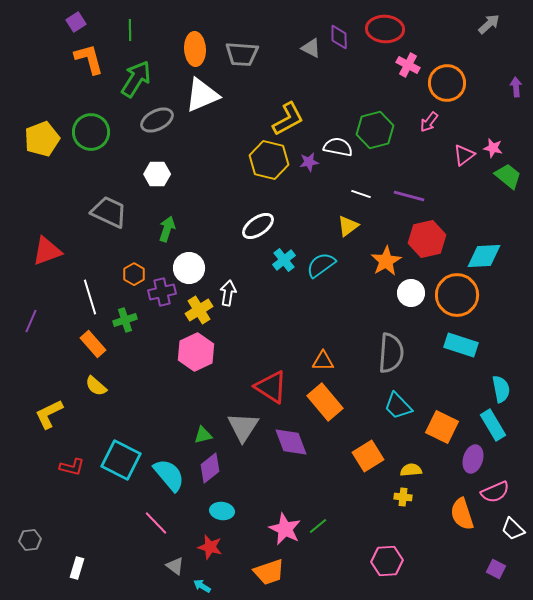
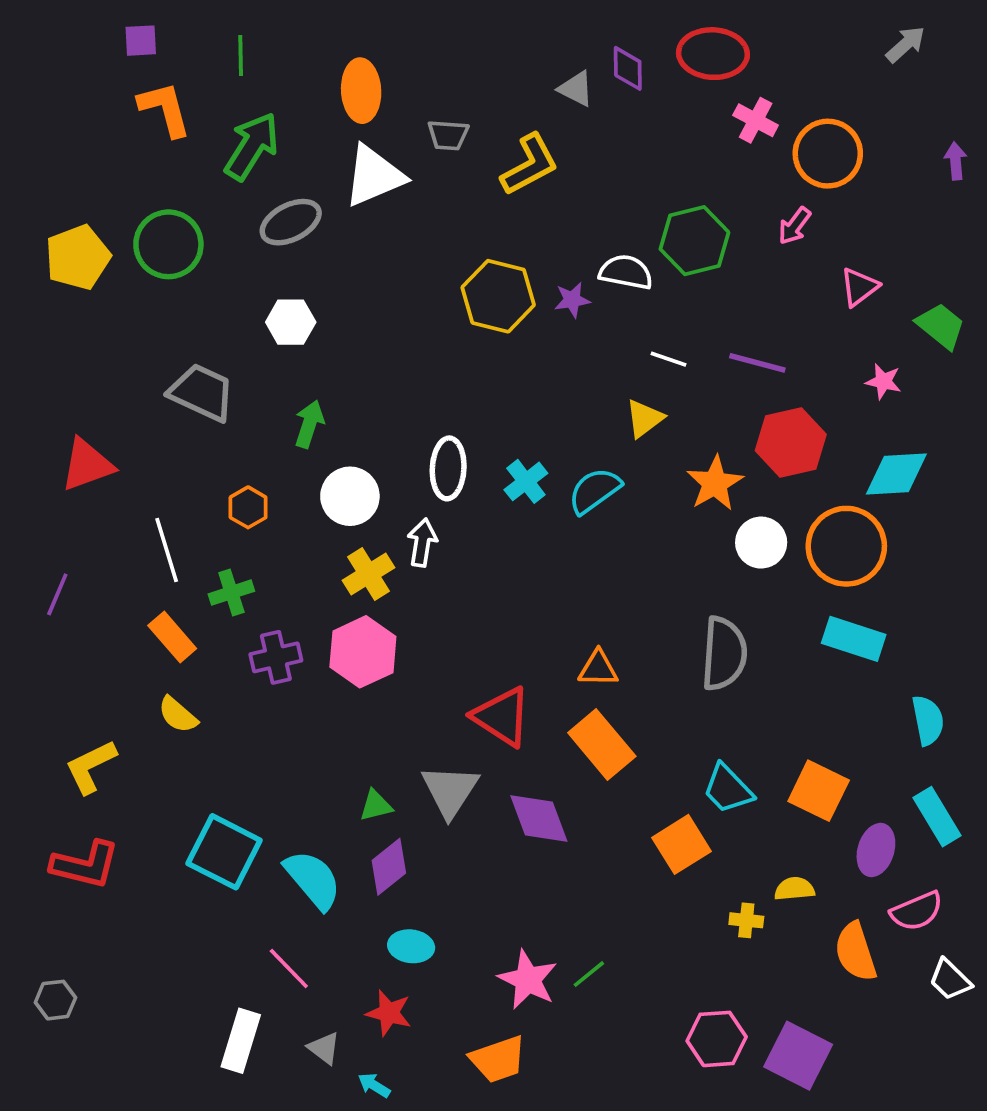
purple square: (76, 22) -> (141, 41), turned 30
gray trapezoid: (242, 54) -> (448, 135), moved, size x0.7
yellow L-shape: (288, 119) -> (530, 165), moved
pink star: (493, 148) -> (883, 381), moved
white ellipse: (258, 226) -> (448, 468), moved, turned -52
purple cross: (162, 292) -> (276, 657), moved
cyan trapezoid: (398, 406) -> (728, 789), moved
cyan rectangle: (493, 425) -> (937, 817), moved
red L-shape: (72, 467) -> (85, 865), moved, size x1.5
yellow semicircle: (411, 470) -> (794, 889), moved
white rectangle: (77, 568) -> (241, 1041), moved, size x1.5
purple square: (496, 569) -> (798, 1056), moved, size x1.8

